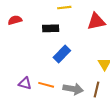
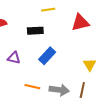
purple triangle: (25, 83) -> (14, 58), moved

